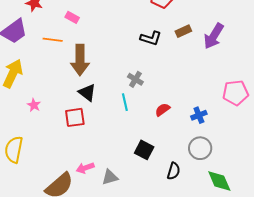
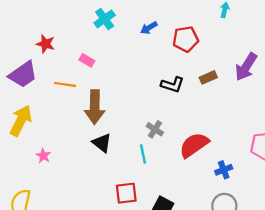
purple arrow: (214, 36) -> (246, 67), moved
red semicircle: (162, 110) -> (194, 145), moved, size x1.8
red square: (75, 117) -> (126, 193), moved

